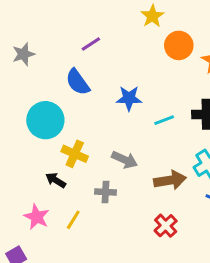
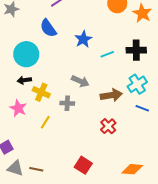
blue star: (129, 98) -> (83, 39), turned -30
yellow cross: (75, 154) -> (41, 92), moved
black arrow: (56, 180) -> (24, 80), moved, turned -40
pink star: (37, 217) -> (18, 108), moved

